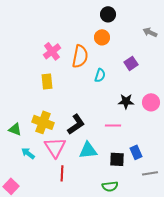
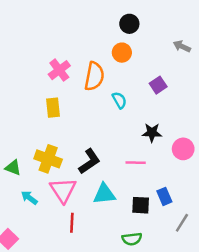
cyan semicircle: (100, 75) -> (119, 100), turned -48
pink circle: (151, 102) -> (183, 149), moved
gray line: (150, 173) -> (182, 223), turned -49

